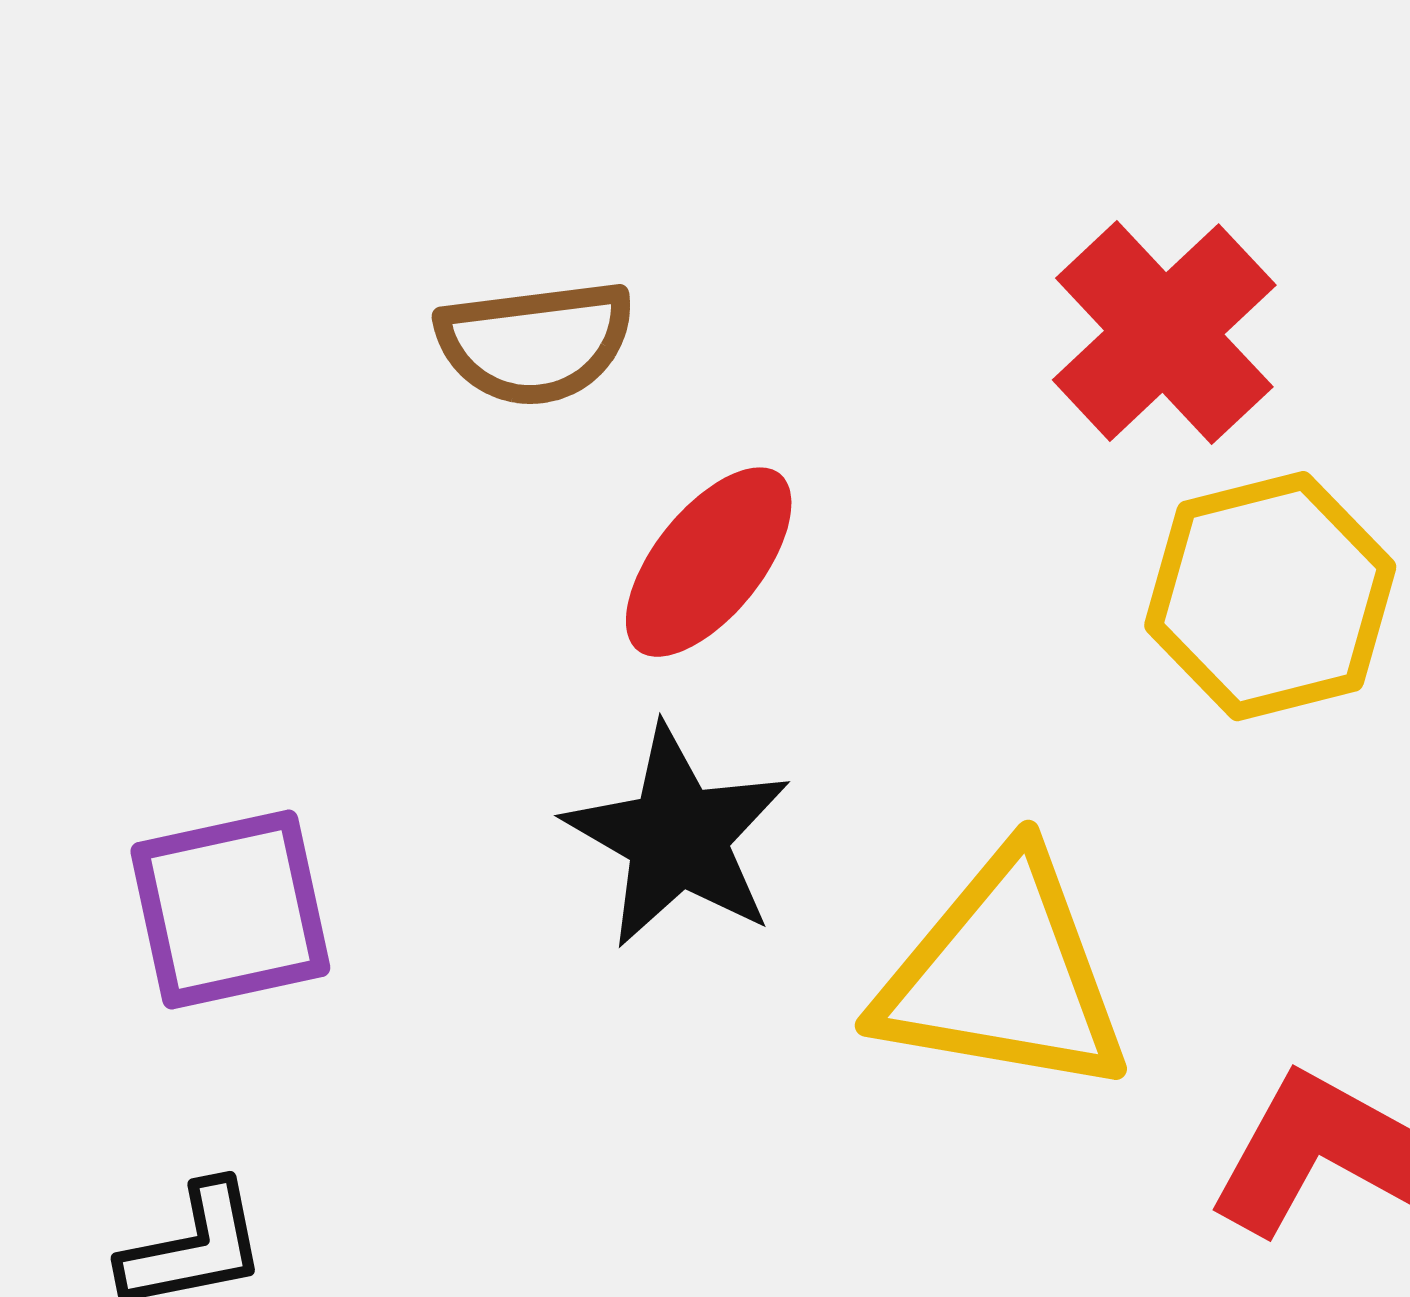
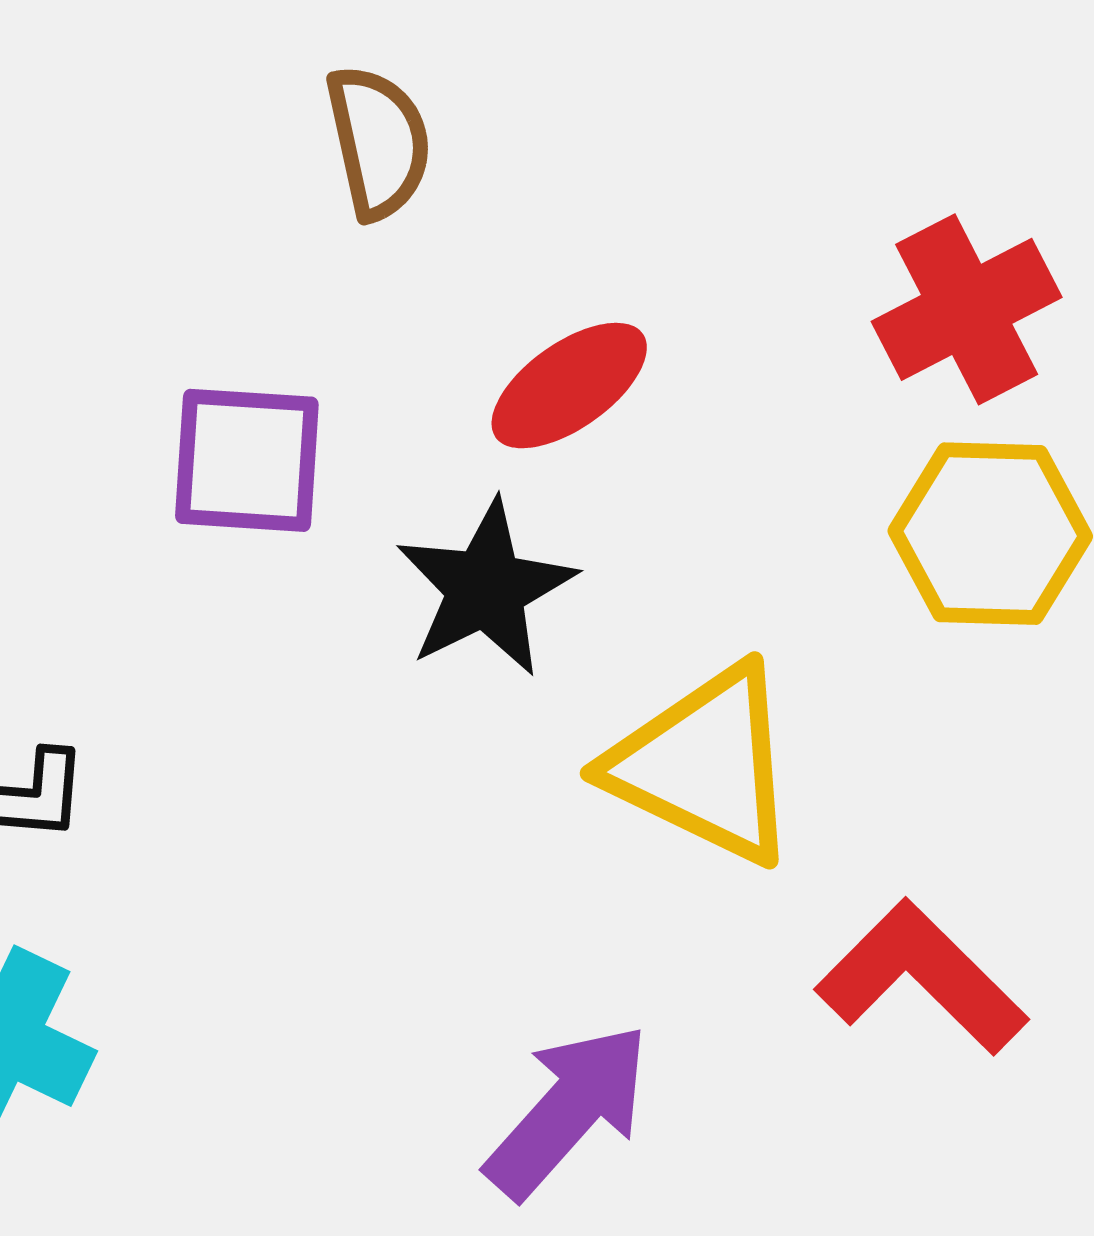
brown semicircle: (535, 343) -> (378, 142), moved, turned -111
purple square: (230, 909) -> (247, 460), moved

